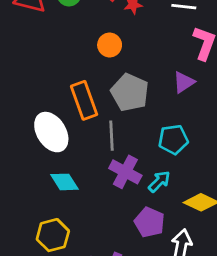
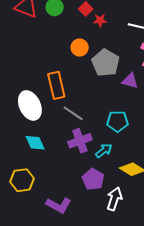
purple triangle: (184, 82) -> (130, 81), turned 42
gray pentagon: (130, 92) -> (105, 63), moved
gray line: (112, 136) -> (73, 113), turned -60
purple cross: (125, 172) -> (80, 141), turned 35

